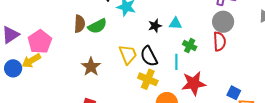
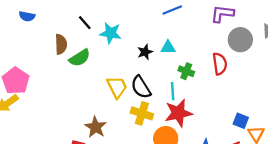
gray circle: (223, 22) -> (240, 40), moved
brown semicircle: (80, 24) -> (61, 44), moved
brown star: (91, 67) -> (96, 127), moved
red star: (194, 83) -> (178, 113), moved

